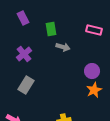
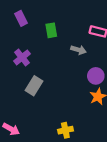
gray arrow: (63, 47) -> (78, 50), moved
gray rectangle: (26, 85) -> (34, 86), moved

